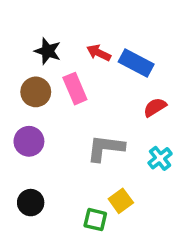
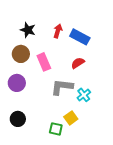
red arrow: (99, 53) -> (58, 31), turned 80
pink rectangle: (75, 89) -> (44, 62), moved
red semicircle: (155, 107) -> (78, 63), moved
cyan cross: (160, 158) -> (84, 95), moved

